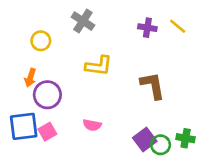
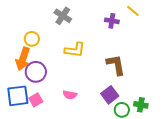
yellow line: (178, 26) -> (133, 11), moved
yellow circle: (41, 41) -> (32, 39), moved
orange arrow: (30, 78) -> (23, 59), size x1.6
purple square: (145, 140) -> (110, 95), moved

